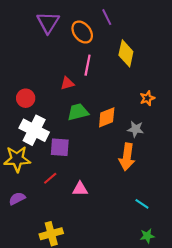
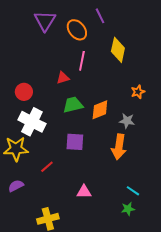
purple square: (60, 147) -> (75, 142), moved
pink triangle: (80, 189) -> (84, 192), moved
green star: (147, 236) -> (128, 209), moved

